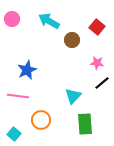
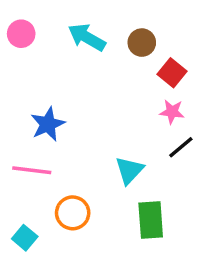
red square: (97, 27) -> (172, 73), moved
brown circle: (72, 40) -> (142, 43), moved

